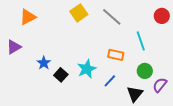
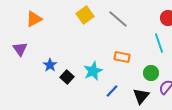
cyan line: (141, 41) -> (159, 43), moved
purple triangle: (14, 47) -> (20, 49), turned -35
blue line: (110, 81) -> (112, 91), moved

